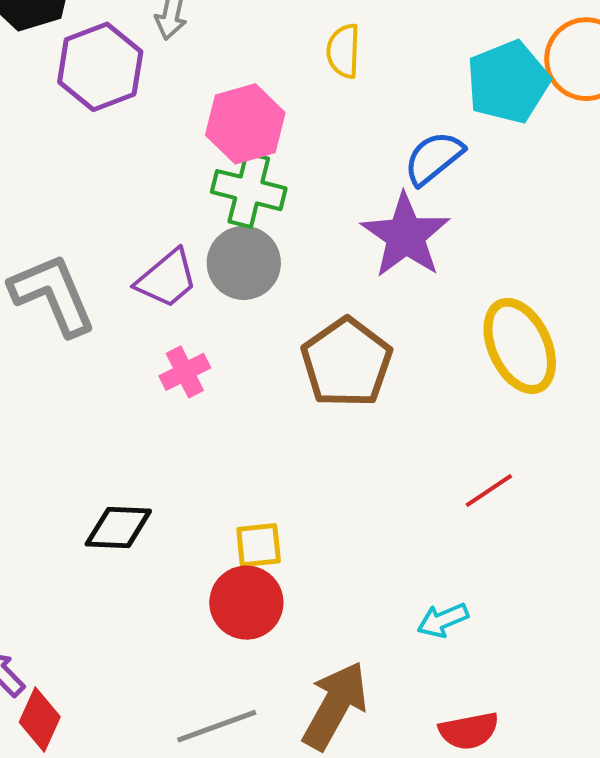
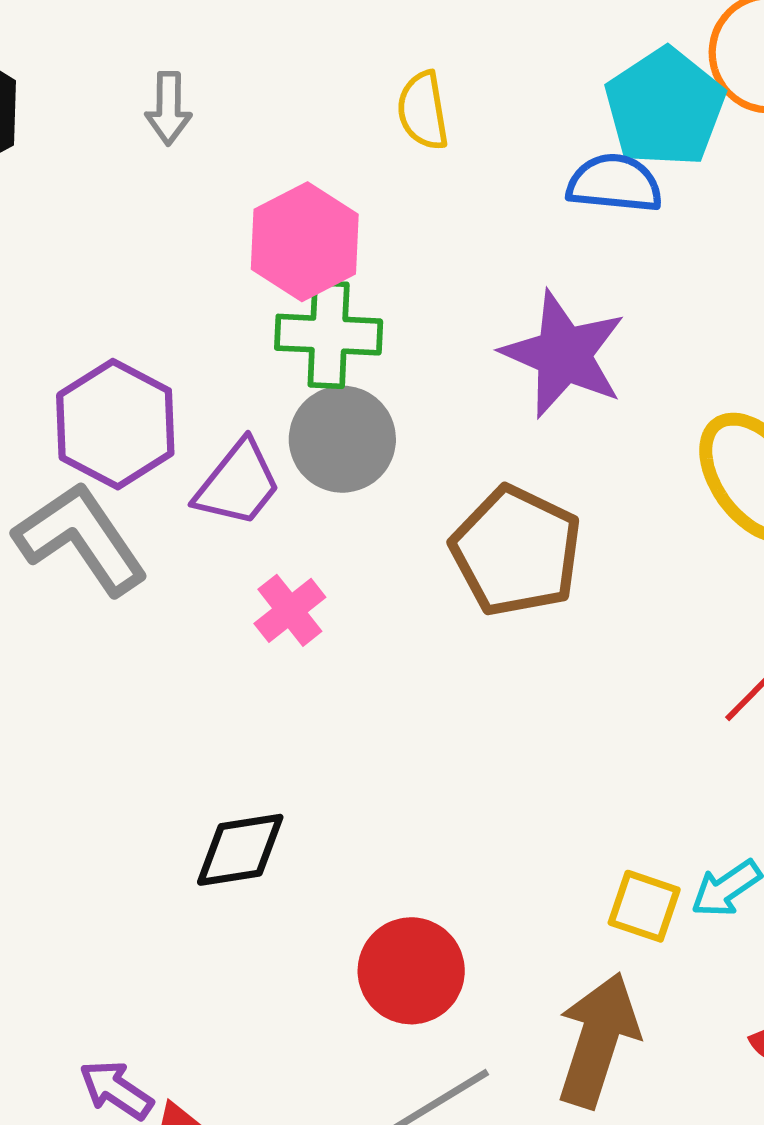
purple hexagon: (100, 67) -> (115, 424), moved
blue semicircle: (434, 158) -> (615, 183), moved, turned 56
yellow square: (259, 545) -> (644, 906), moved, turned 36
red circle: (246, 603) -> (411, 971), moved

